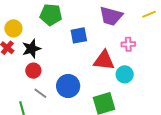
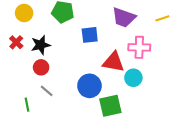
yellow circle: (13, 28) -> (24, 13), moved
pink cross: (128, 44) -> (139, 47), size x1.5
blue circle: (68, 86) -> (89, 86), moved

